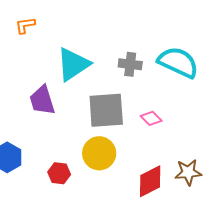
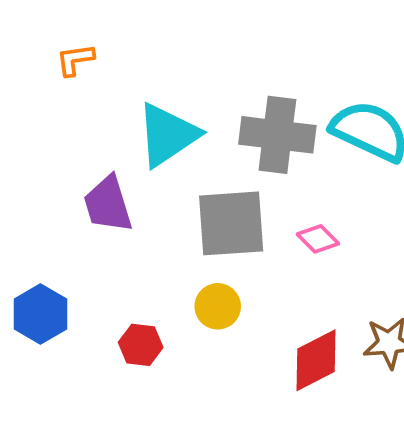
gray cross: (130, 64) -> (277, 135), size x1.6
yellow circle: (99, 153) -> (218, 306), size x0.7

